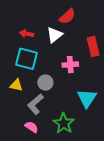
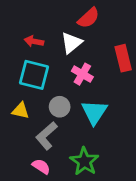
pink cross: (70, 65) -> (82, 74), moved, turned 35
cyan triangle: (87, 98) -> (94, 112), moved

